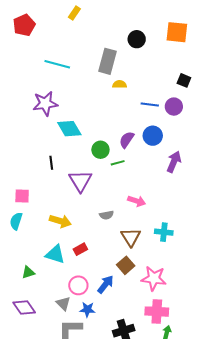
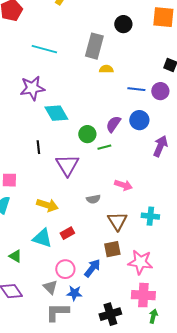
brown square: (126, 265) -> (112, 249), turned 30
green triangle: (28, 272) -> (15, 256), turned 48

